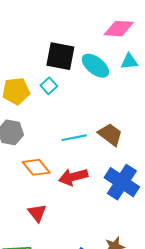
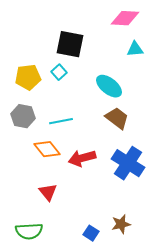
cyan ellipse: (95, 66) -> (109, 86), moved
cyan line: (74, 138) -> (61, 121), moved

